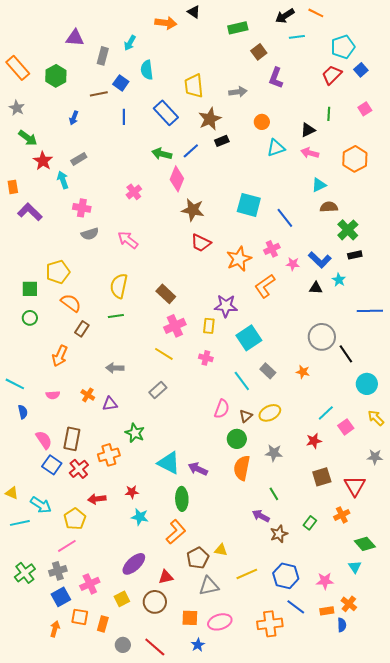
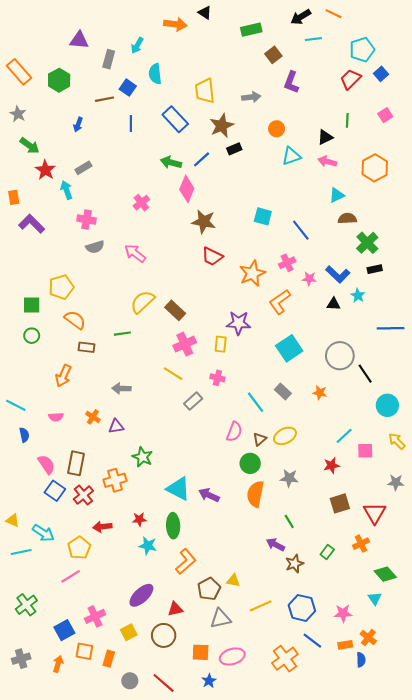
cyan square: (249, 205) -> (263, 216), size x0.7
yellow semicircle: (119, 286) -> (142, 302), moved, turned 35
brown rectangle: (82, 329) -> (87, 347), turned 63
cyan square: (249, 338) -> (289, 348), moved
gray rectangle: (158, 390) -> (193, 401), moved
pink square: (346, 427) -> (365, 451), turned 35
green ellipse: (182, 499) -> (173, 526), moved
gray cross: (58, 571) -> (21, 659), moved
orange cross: (270, 624) -> (285, 659), turned -30

